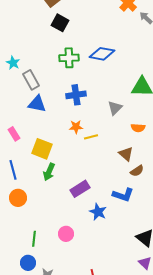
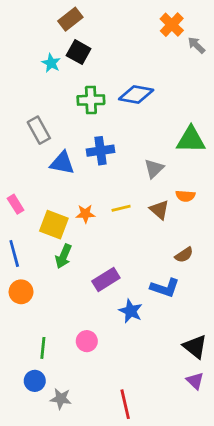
cyan star: (13, 63) -> (51, 63), moved
blue triangle: (37, 104) -> (62, 163), moved
orange star: (76, 127) -> (85, 214), moved
brown triangle: (126, 154) -> (159, 210), moved

